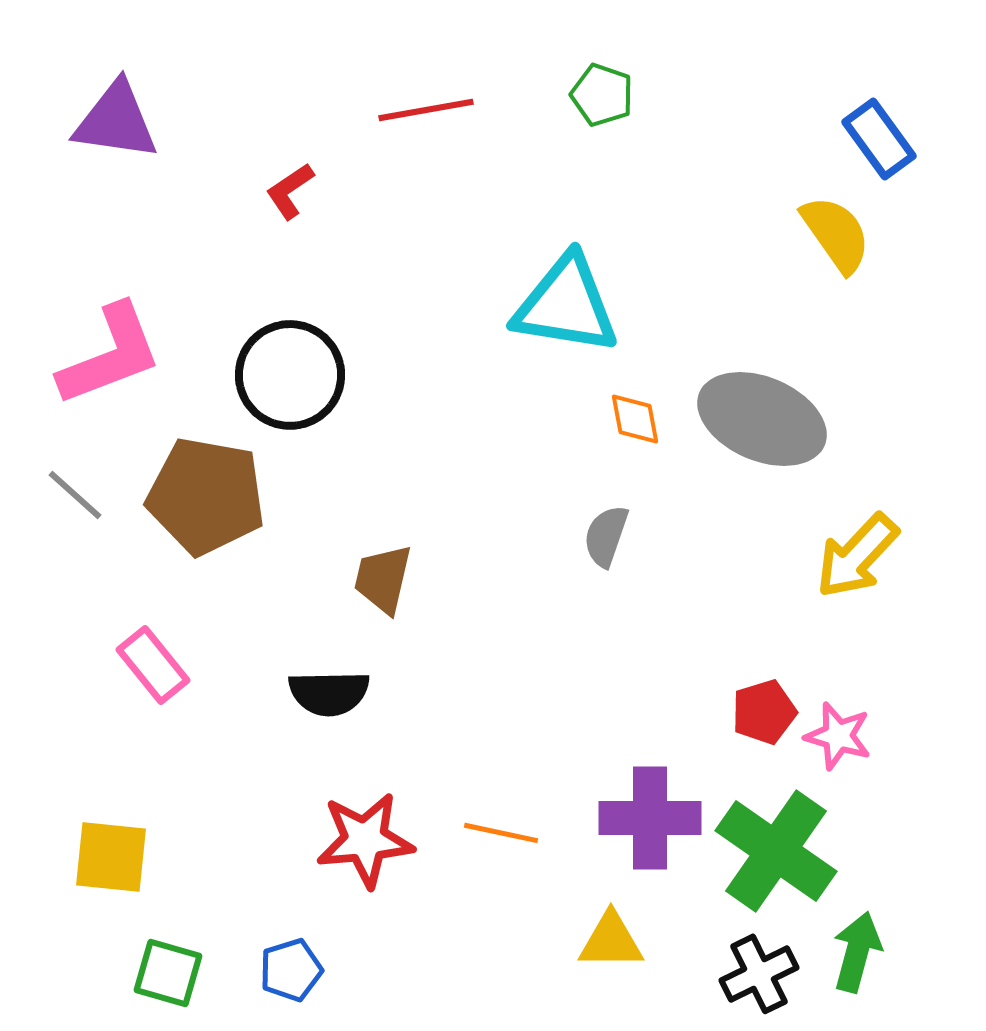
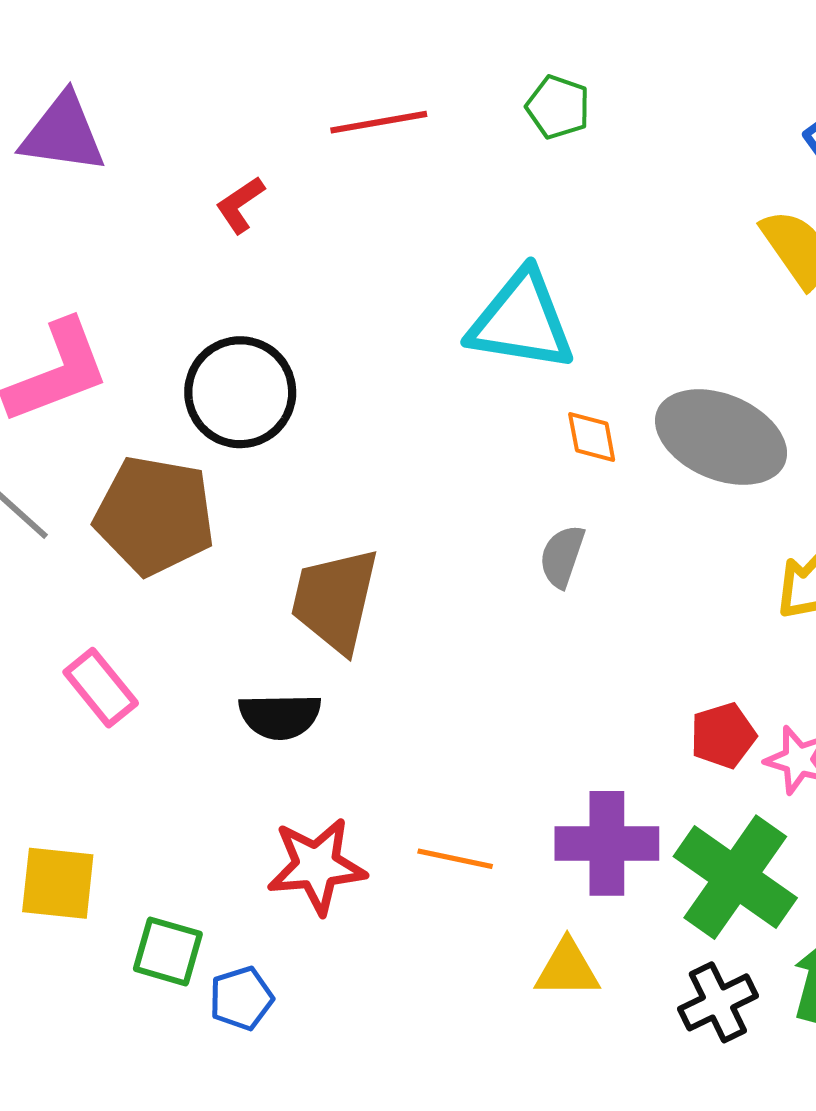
brown trapezoid: (383, 579) -> (335, 600), size x1.5
green square: (168, 973) -> (168, 951), moved

